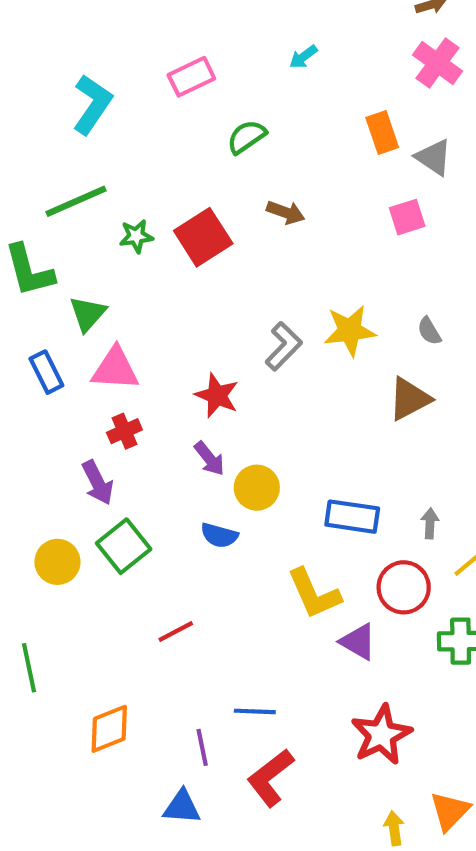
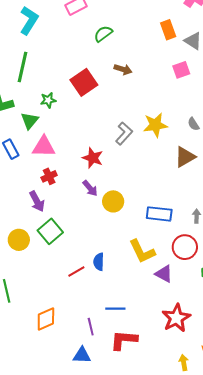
green line: (76, 201) -> (23, 67), turned -52
green star: (136, 236) -> (48, 100), moved
blue semicircle: (219, 535) -> (99, 262), moved, turned 78
red L-shape: (270, 778) -> (124, 340), turned 44

